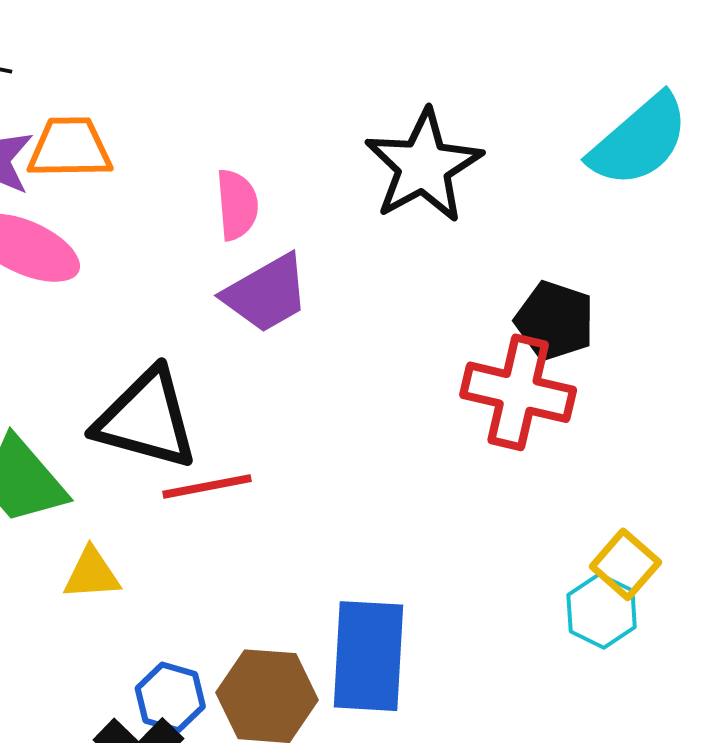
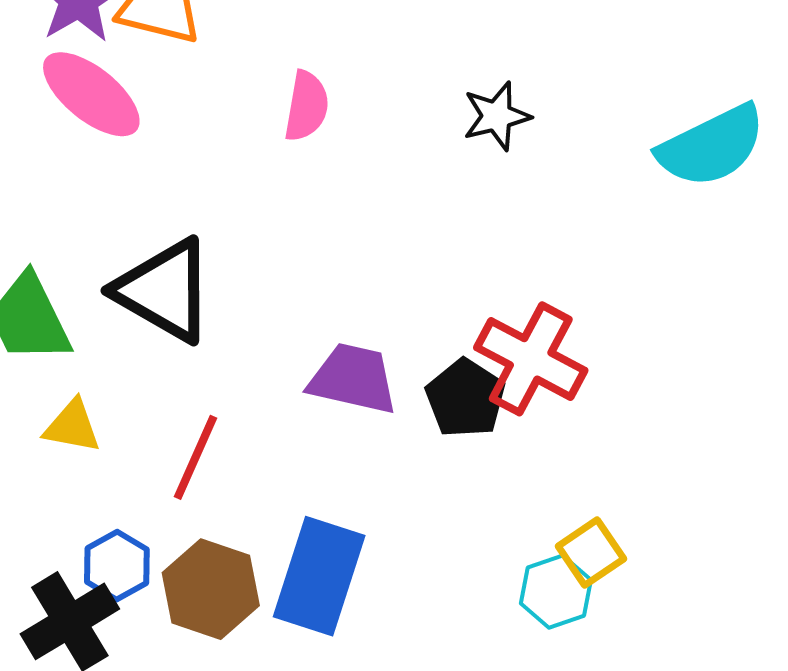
black star: (424, 166) -> (497, 116), size x0.6
purple trapezoid: (266, 294) -> (353, 379), moved, turned -152
black pentagon: (555, 321) -> (466, 398), moved
red line: (207, 486) -> (195, 457), moved, turned -70

